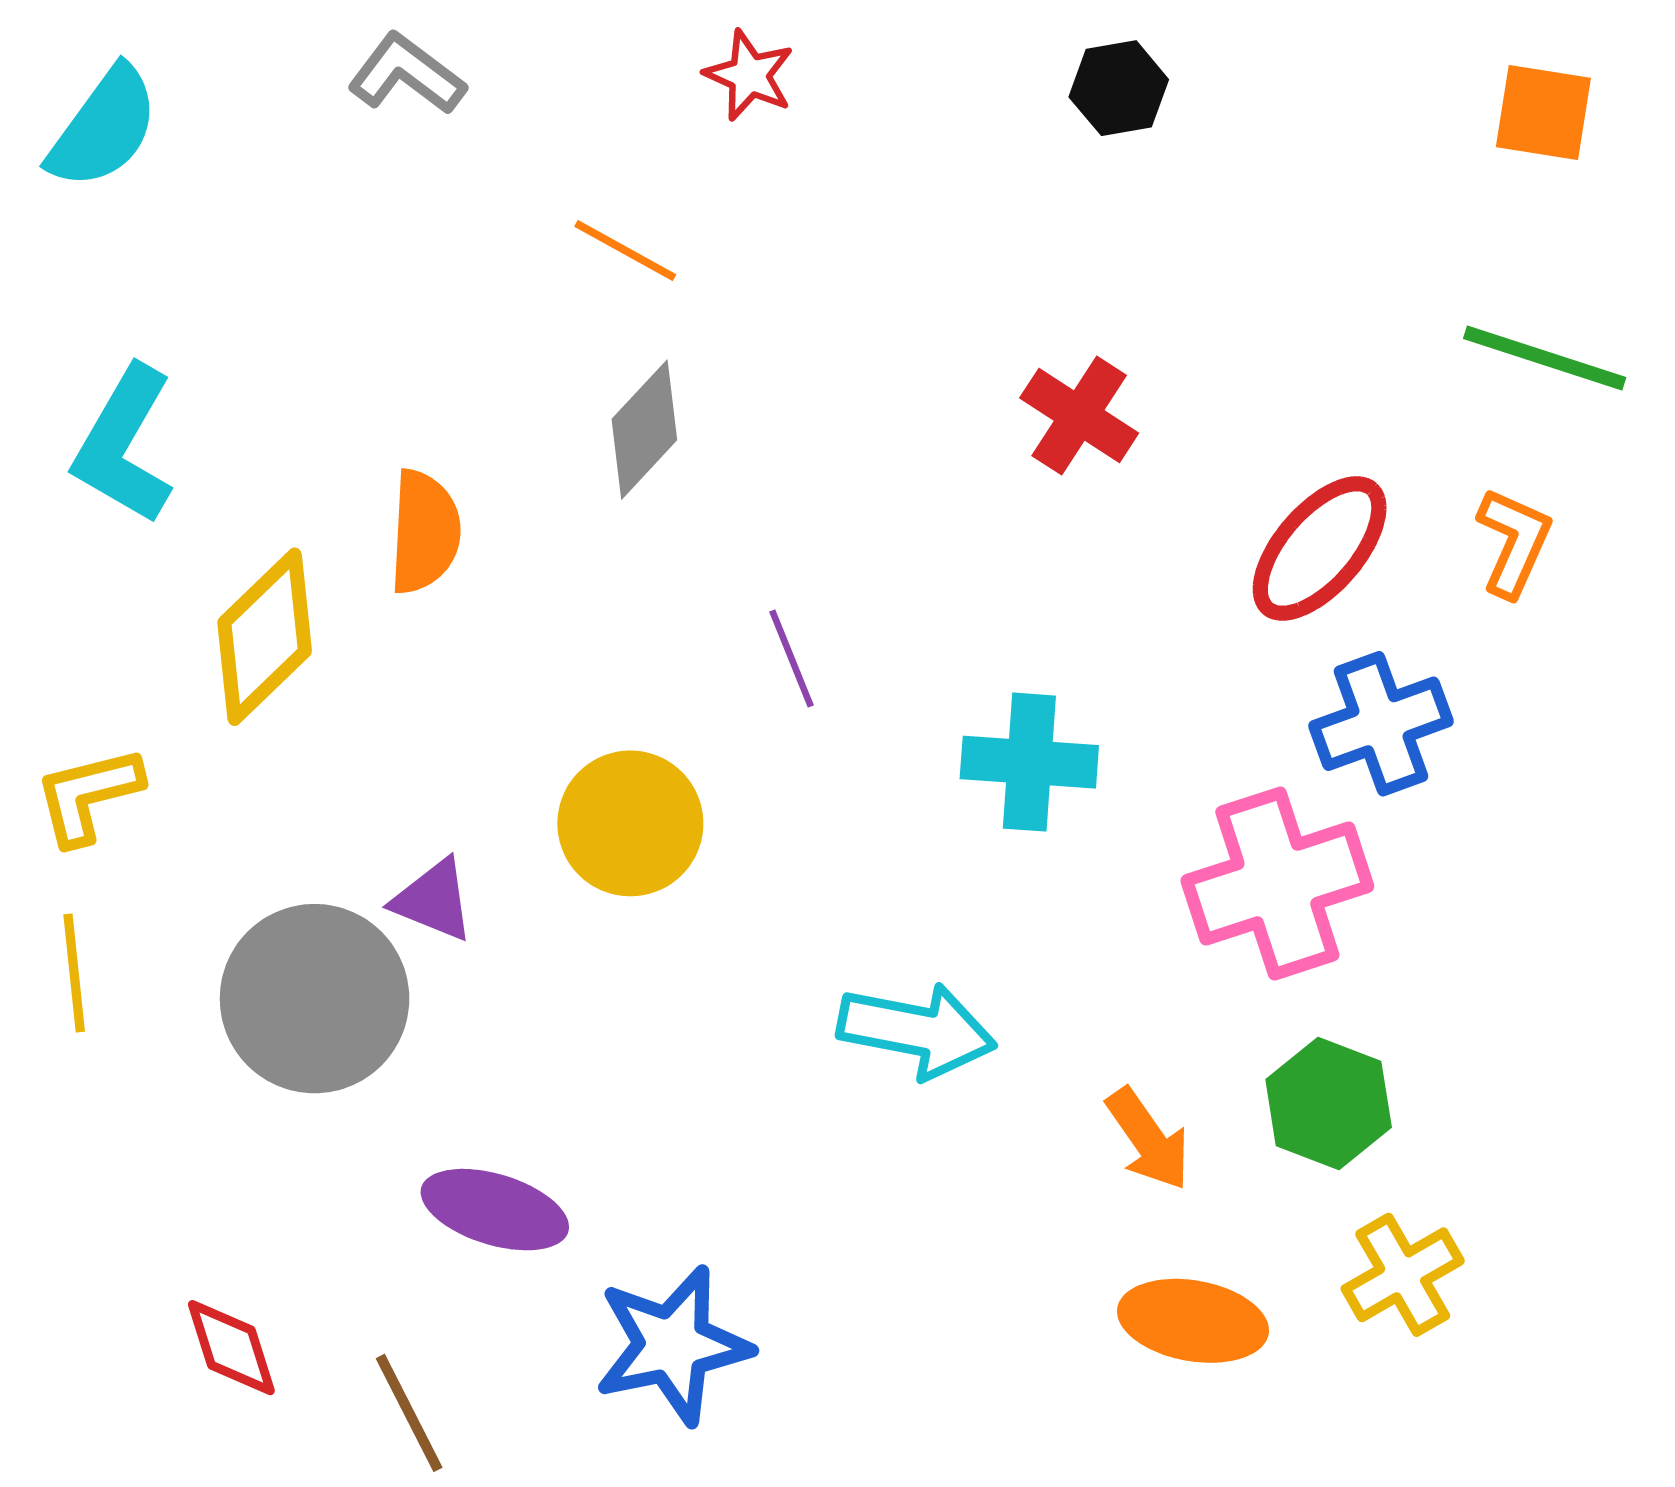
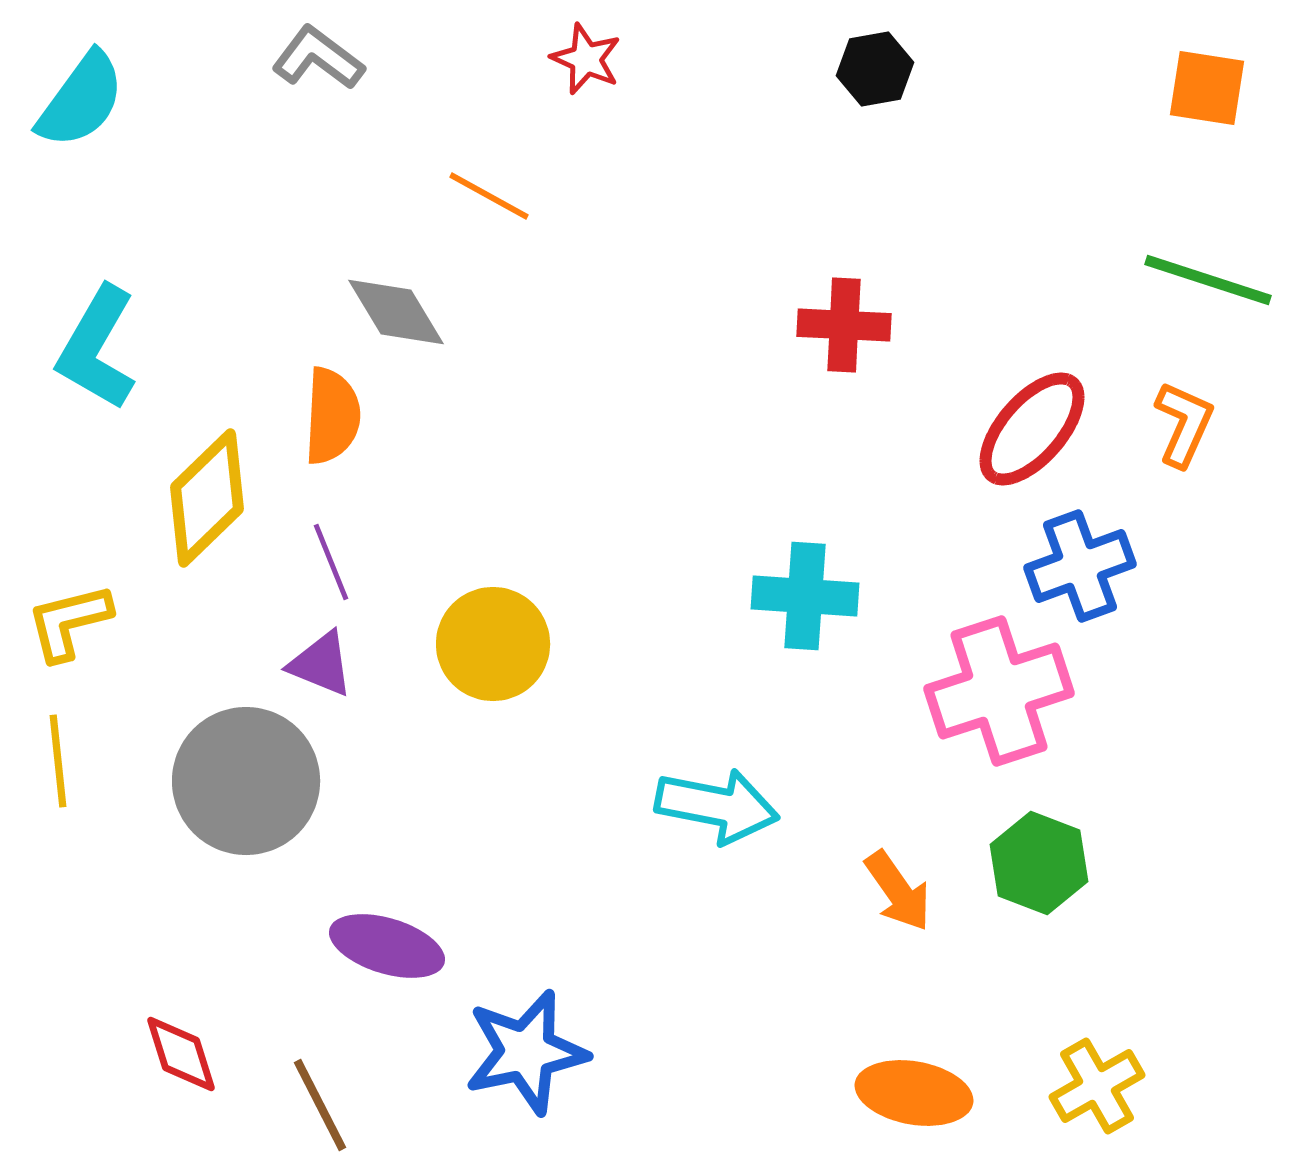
red cross: (1079, 416) -> (844, 325), turned -30
gray diamond: (644, 430) -> (396, 312), moved, turned -74
purple line: (791, 658) -> (331, 562), moved
purple triangle: (433, 900) -> (321, 664), moved
yellow cross: (1403, 1275) -> (1097, 1086), moved
orange ellipse: (1193, 1321) -> (914, 1093), moved

